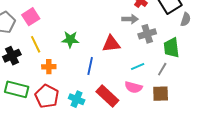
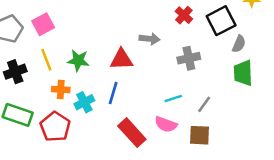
gray arrow: (130, 19) -> (150, 39), moved
green star: (70, 39) -> (78, 61), moved
red triangle: (111, 44) -> (121, 59), moved
green trapezoid: (171, 48) -> (243, 73), moved
cyan cross: (77, 99) -> (84, 102), moved, turned 35

